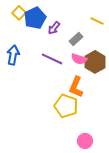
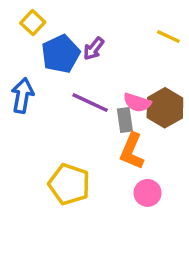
blue pentagon: (35, 18) -> (61, 54), moved
gray rectangle: (76, 39) -> (125, 120), moved, turned -56
yellow pentagon: (66, 106) -> (69, 184), moved
pink circle: (85, 141) -> (148, 193), moved

